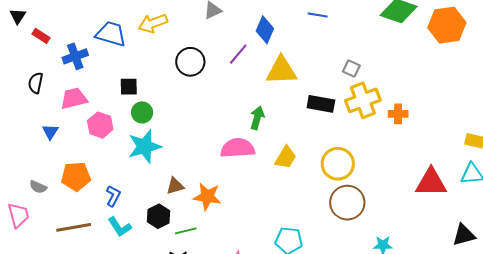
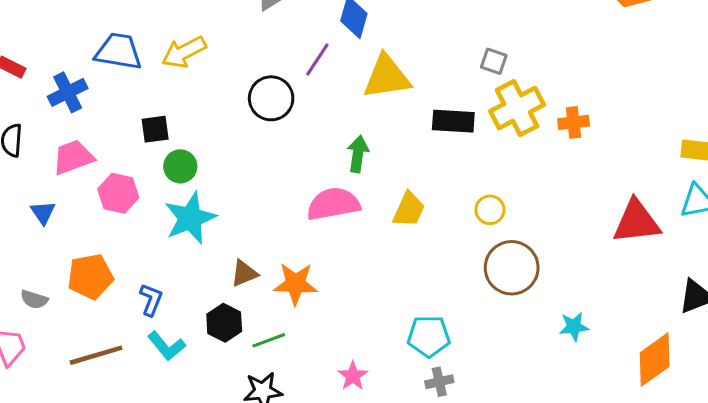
yellow arrow: (153, 23) -> (184, 52), moved
black circle: (190, 62) -> (271, 98), moved
yellow circle: (338, 164) -> (490, 210), size x0.6

